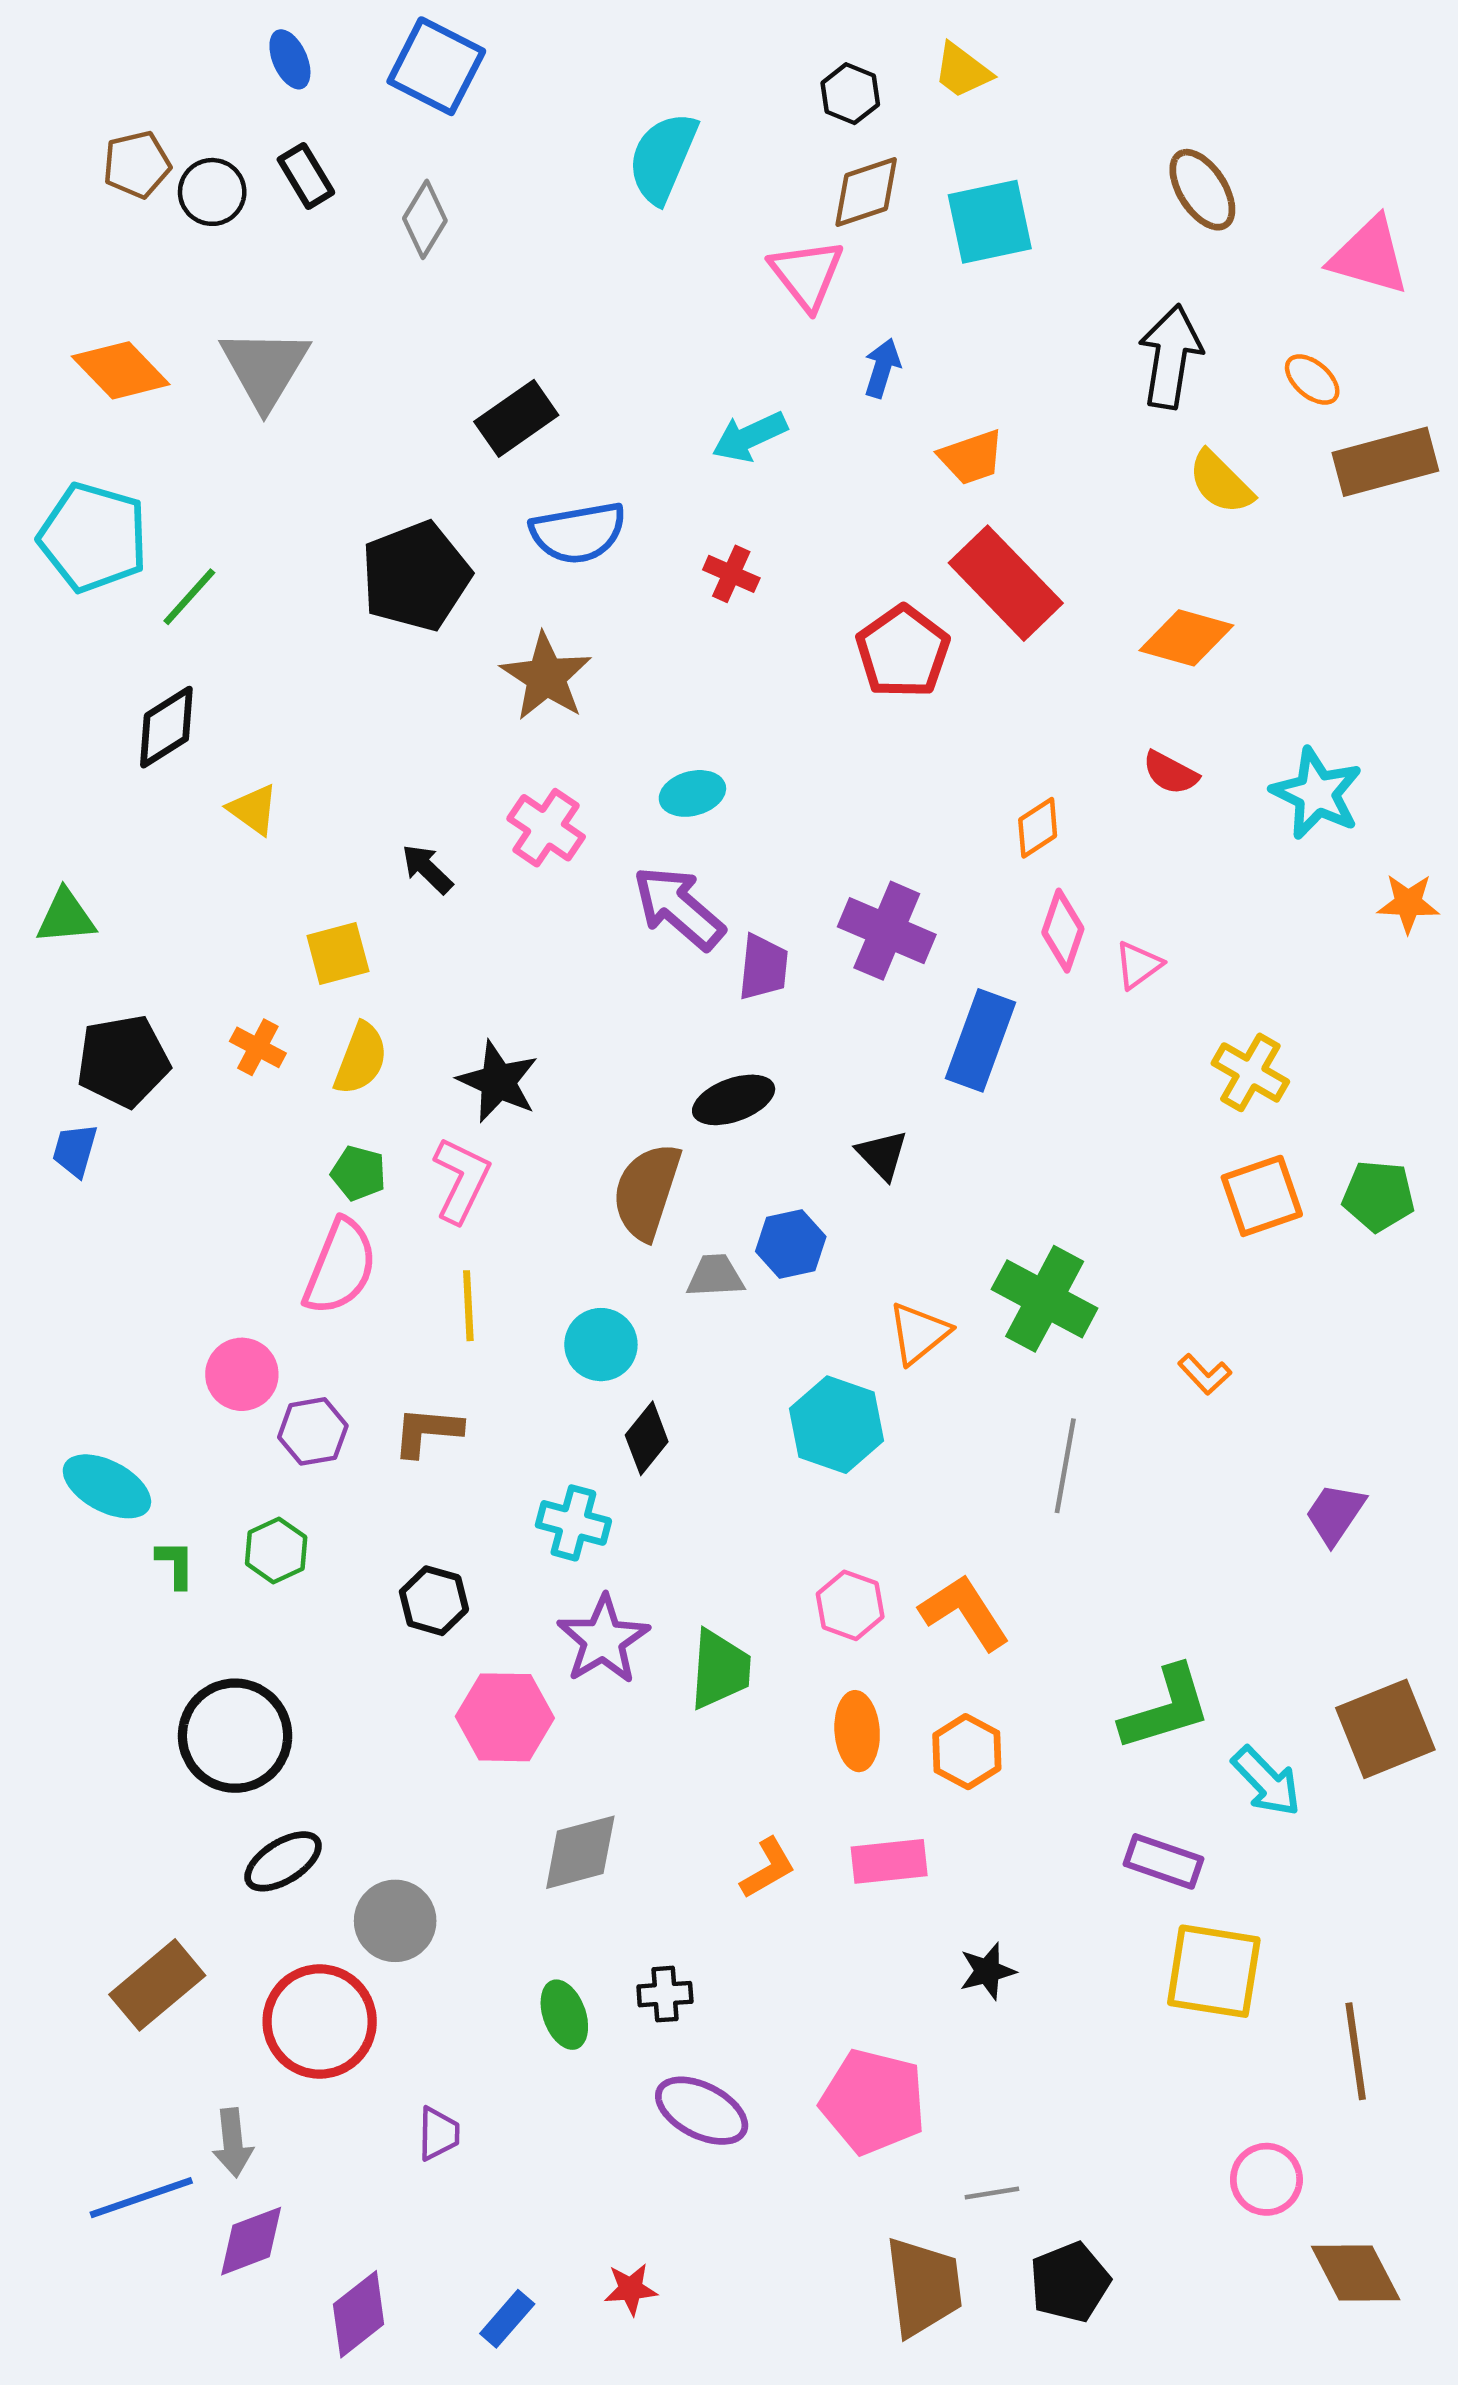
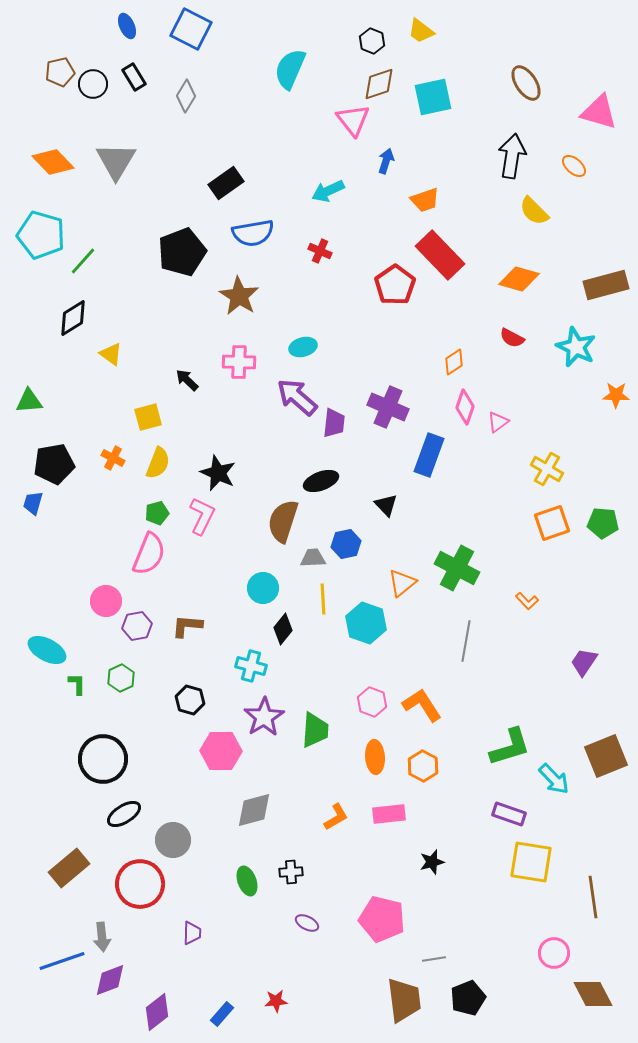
brown rectangle: (1385, 462) -> (606, 285), moved
pink cross: (546, 828) -> (239, 362), turned -32
green pentagon: (359, 1173) -> (157, 513), turned -30
yellow line: (468, 1306) -> (323, 599), moved
purple ellipse: (702, 2111) -> (307, 923), size x0.6

